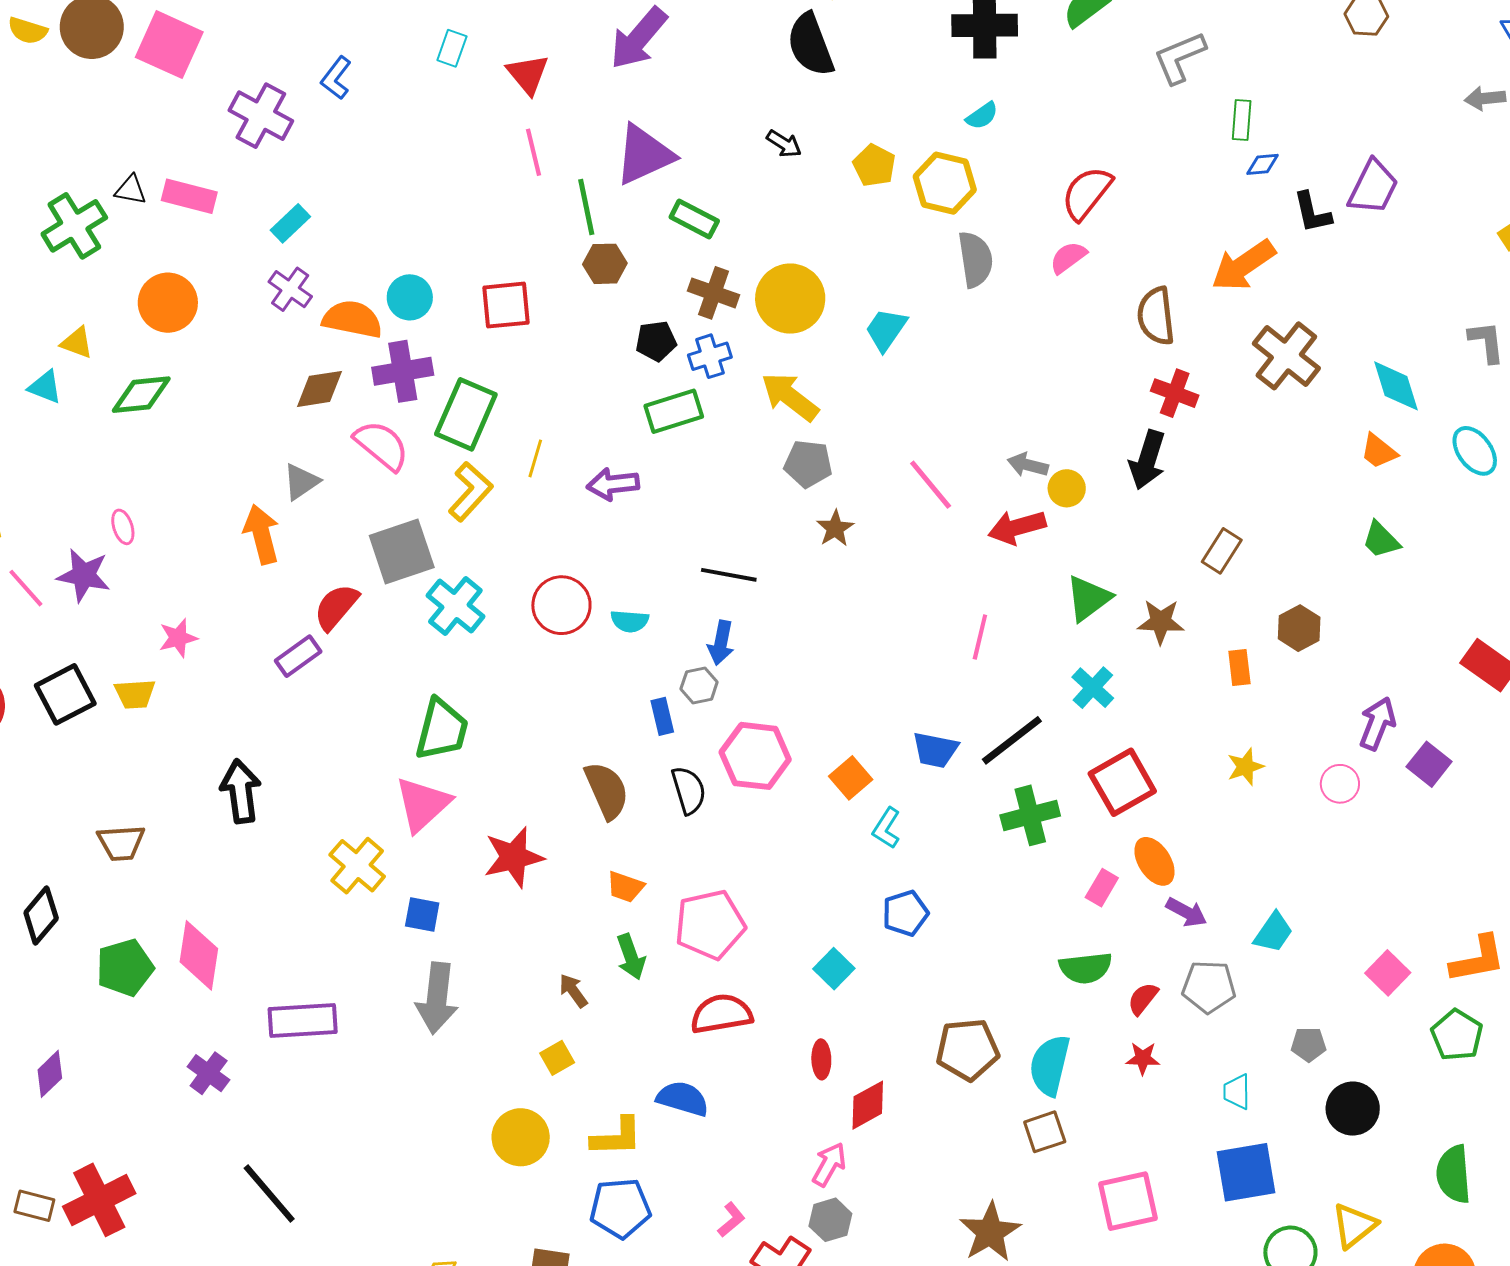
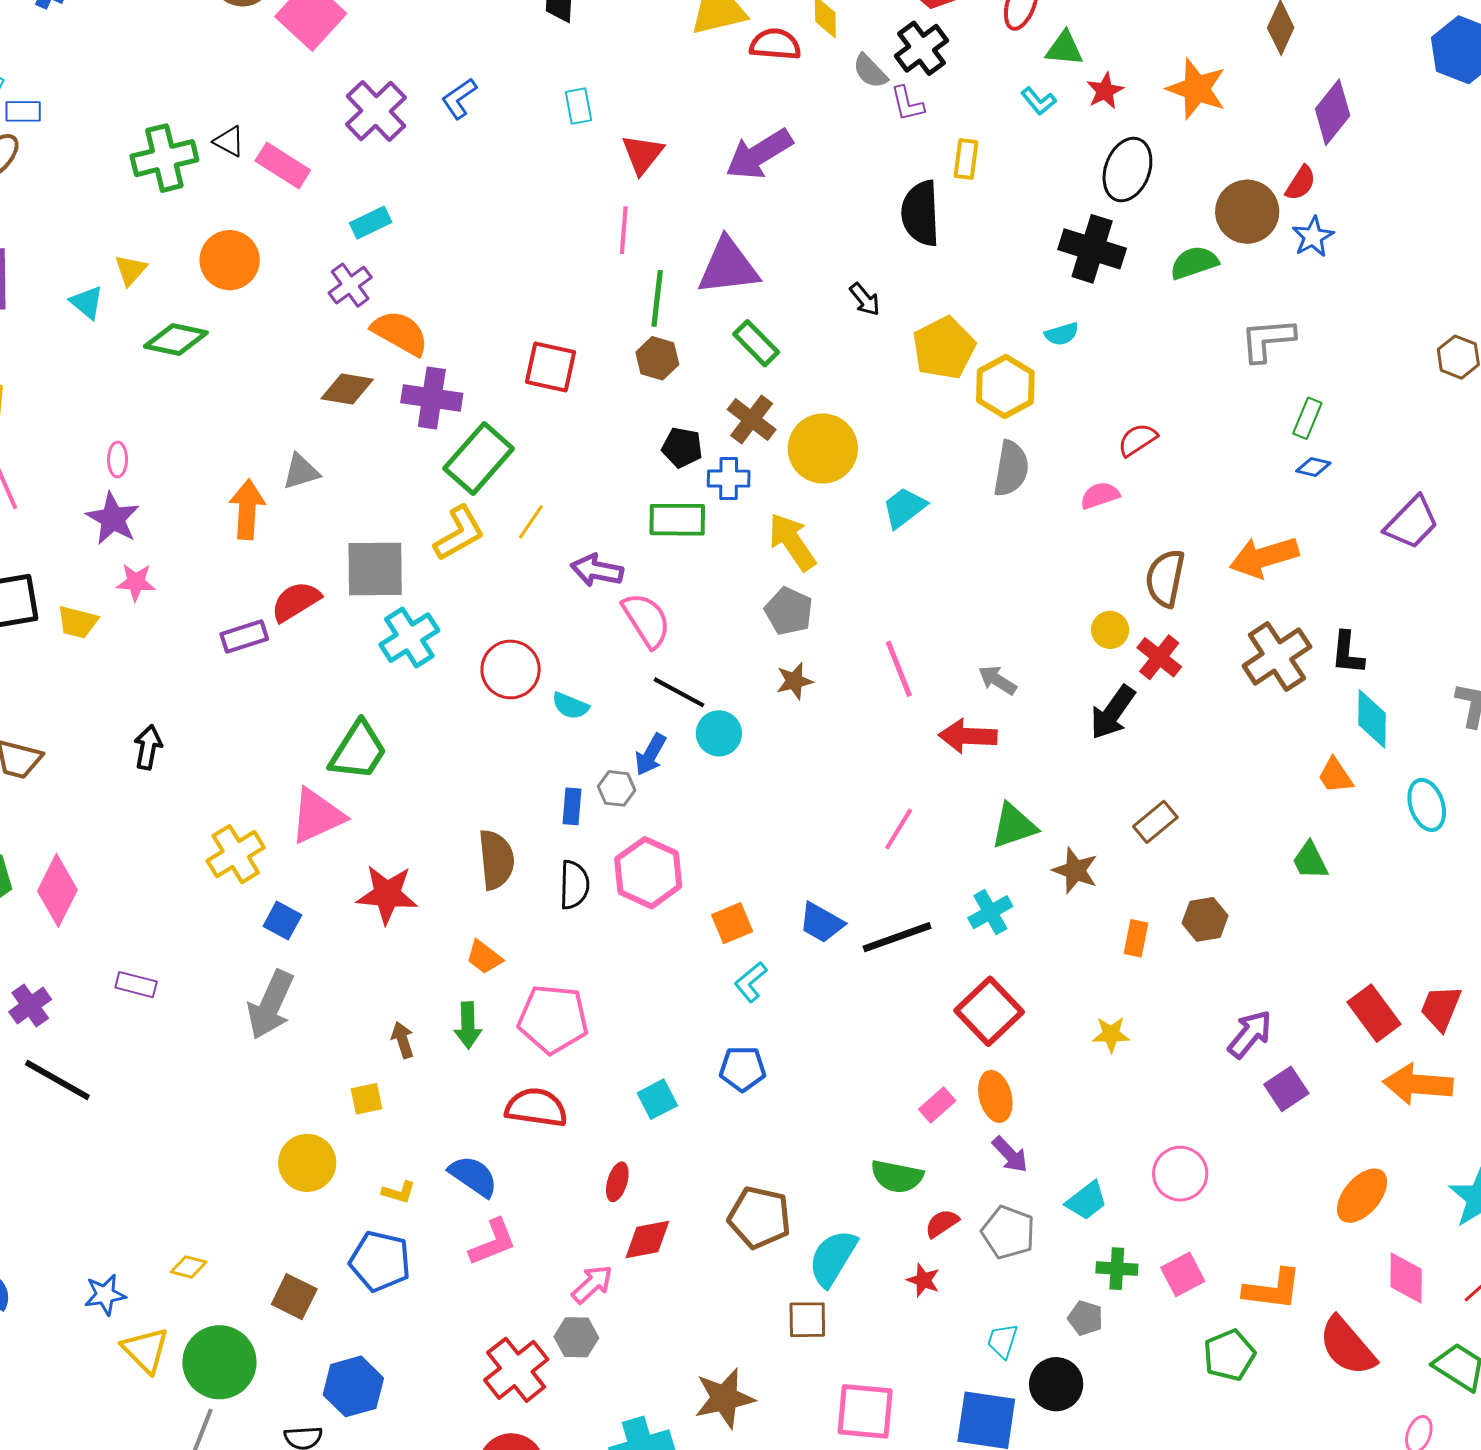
cyan rectangle: (452, 48) -> (578, 106), turned -48
yellow pentagon: (874, 165) -> (944, 348), size x1.5
red semicircle: (1087, 193) -> (1137, 440), size x0.7
black L-shape: (1312, 212) -> (1347, 653), moved
cyan circle: (410, 297) -> (719, 733), moved
yellow triangle: (77, 343) -> (131, 270), turned 33
pink semicircle: (382, 445) -> (646, 620), moved
yellow circle: (1067, 488) -> (1110, 630), moved
purple star: (84, 575) -> (113, 519), moved
red square: (1122, 782) -> (989, 1011), turned -32
pink circle: (1340, 784) -> (1180, 1174), moved, size x1.4
black arrow: (241, 791) -> (148, 747), size x0.7
green cross: (1030, 815) -> (1117, 1269), moved, size x0.7
purple rectangle: (303, 1021) -> (136, 985), size x0.6
black circle: (1353, 1109) -> (1056, 1384), moved
yellow L-shape: (617, 1137) -> (399, 1192), size x0.6
black line: (269, 1193) -> (57, 1080), moved, turned -38
pink L-shape: (731, 1220) -> (493, 1242), moved, size x1.5

